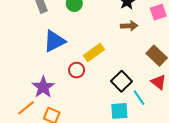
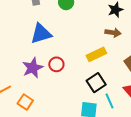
yellow rectangle: (94, 53) -> (96, 54), moved
purple star: (43, 87) -> (33, 68), moved

